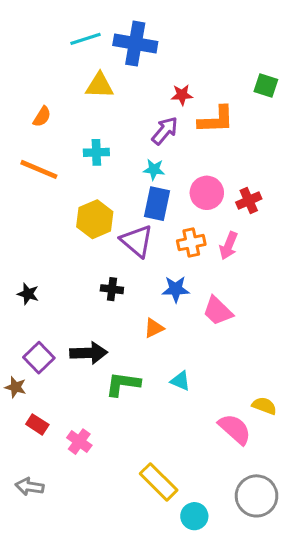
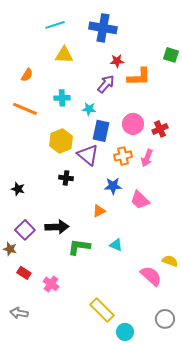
blue cross: (135, 44) -> (103, 28), moved
cyan star: (154, 169) -> (89, 109), moved
black cross: (112, 289) -> (66, 178), moved
gray circle: (257, 496) -> (165, 319), size x0.7

